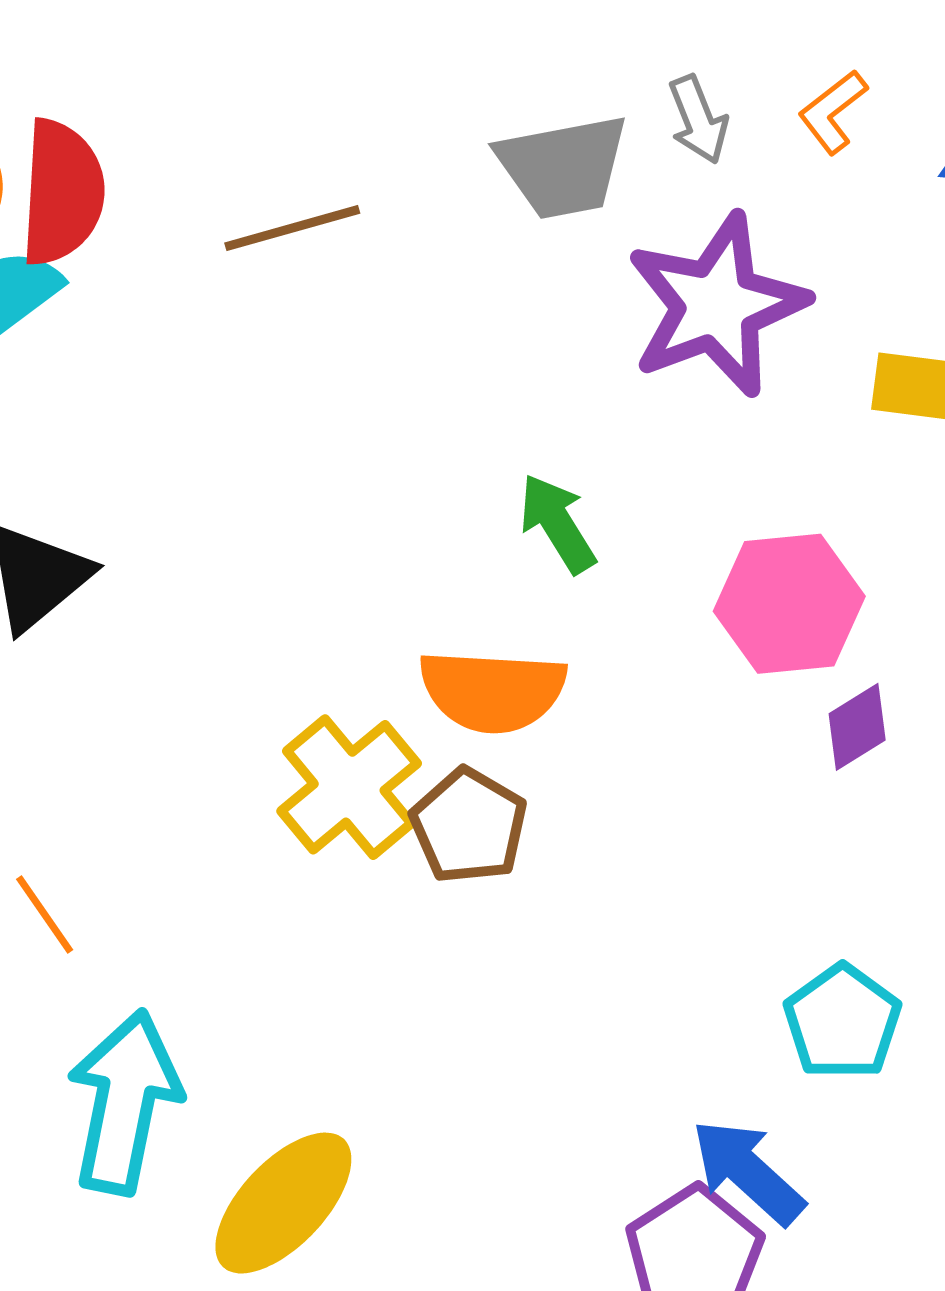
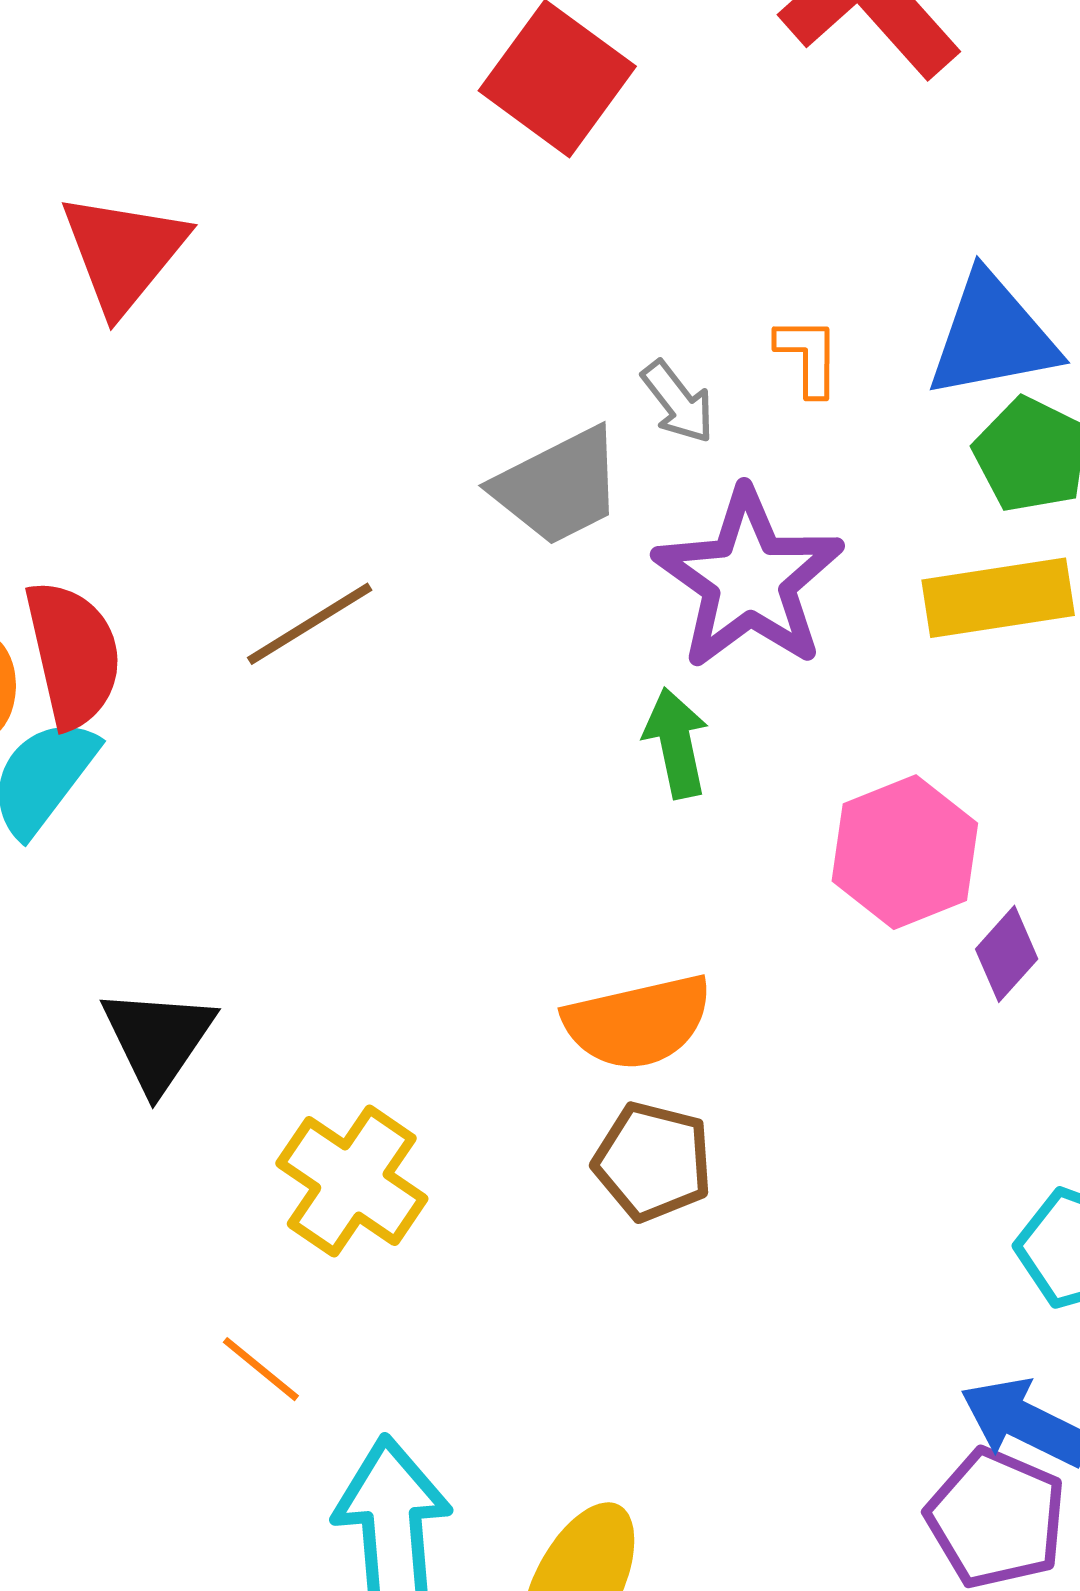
orange L-shape: (833, 112) -> (808, 356), turned 144
green arrow: (557, 523) -> (676, 743), moved, turned 36
yellow cross: (349, 787) -> (352, 1181), moved

